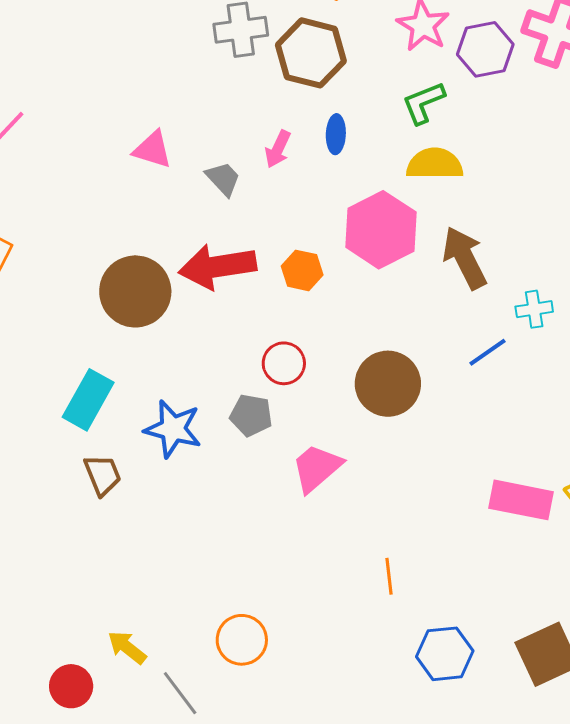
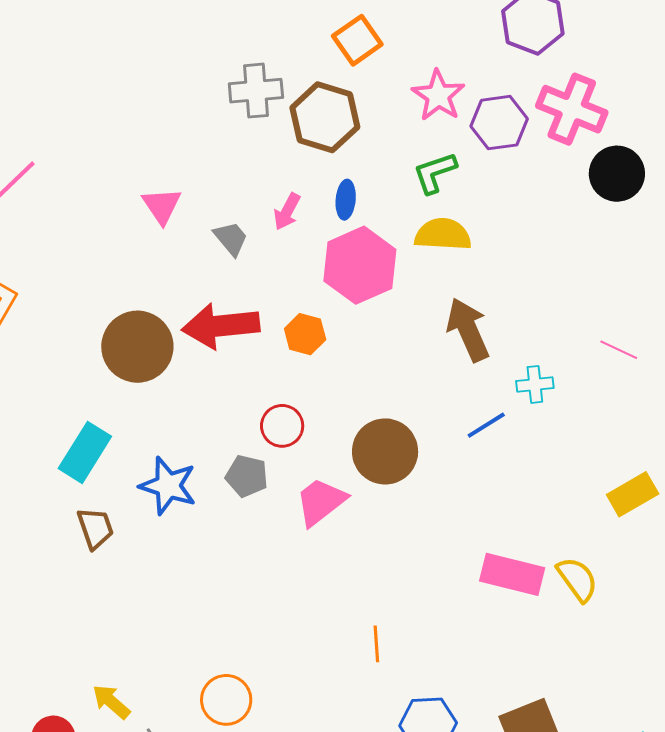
pink triangle: (152, 150) -> (162, 206), turned 36
pink hexagon: (381, 230) -> (360, 265), moved
pink trapezoid: (317, 468) -> (321, 502), moved

